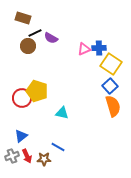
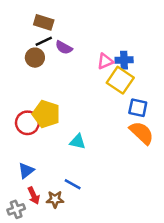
brown rectangle: (23, 18) -> (44, 22), moved
yellow square: (111, 64) -> (120, 80), moved
blue square: (110, 86) -> (138, 108), turned -35
orange semicircle: (113, 106) -> (142, 133), turned -30
gray cross: (12, 156) -> (16, 209), moved

